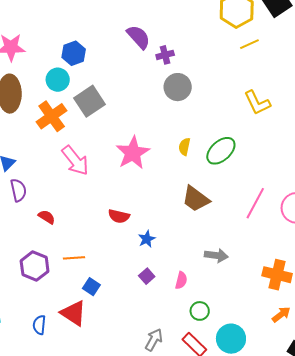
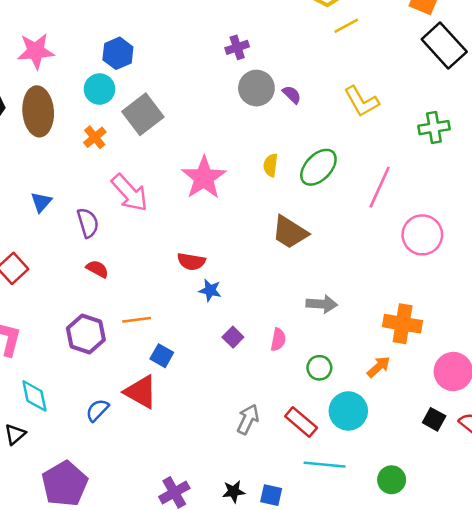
purple semicircle: (139, 37) -> (292, 95), moved, size x0.6
orange cross: (52, 116) -> (95, 137), size x0.6
purple semicircle: (18, 190) -> (88, 223), moved
pink line: (255, 203) -> (380, 187), moved
blue star: (147, 239) -> (210, 290), moved, turned -30
green circle: (200, 311) -> (319, 368), moved
orange arrow: (281, 314) -> (379, 367), moved
blue semicircle: (39, 325) -> (97, 410), turned 42

